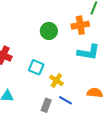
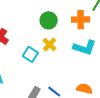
yellow cross: (56, 80) -> (49, 44), moved

